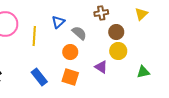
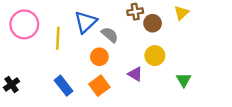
blue triangle: (58, 22) -> (86, 22), size x1.5
brown circle: (116, 32) -> (153, 23), moved
green triangle: (143, 72) -> (184, 80), turned -48
orange square: (70, 77) -> (99, 86), turned 36

